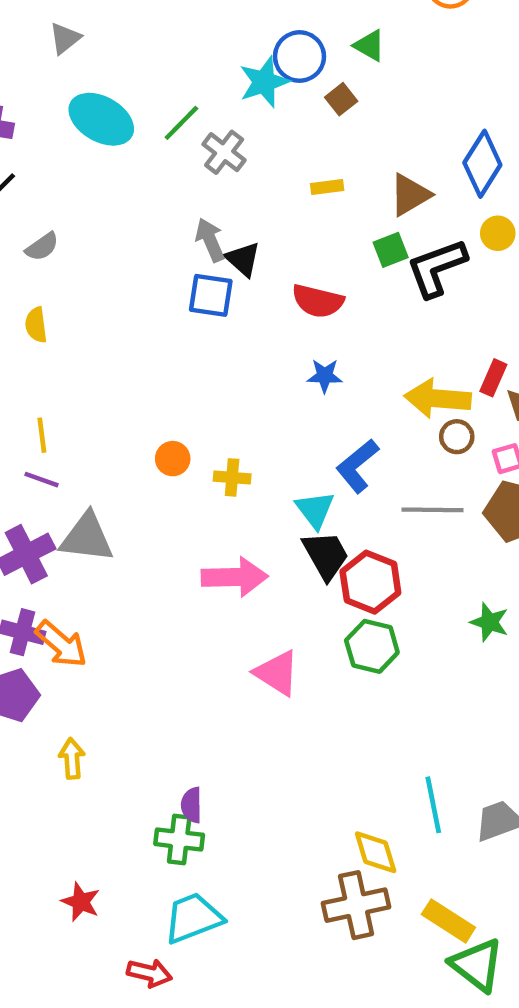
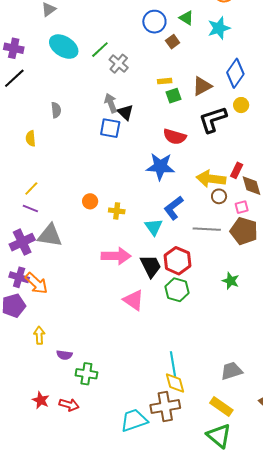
cyan star: (264, 82) -> (219, 28), moved
gray semicircle: (42, 247) -> (56, 110), moved, turned -63
green square: (391, 250) -> (173, 96), moved
red semicircle: (318, 301) -> (175, 137), moved
blue star: (325, 376) -> (160, 166), size x1.8
yellow line: (42, 435) -> (31, 188), turned 49
black trapezoid: (326, 555) -> (151, 266), moved
purple semicircle: (192, 805) -> (64, 355), moved, turned -84
cyan line: (433, 805) -> (173, 364), moved
cyan trapezoid: (193, 918) -> (134, 420), moved
yellow rectangle: (448, 921) -> (221, 407), moved
red arrow: (149, 973) -> (69, 405), moved

